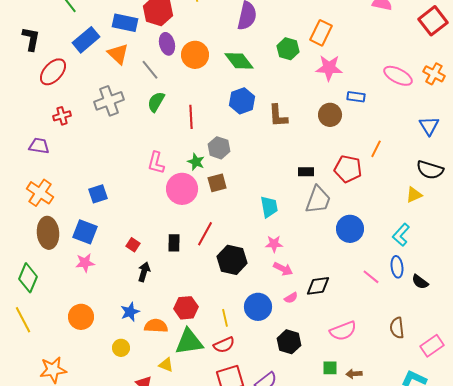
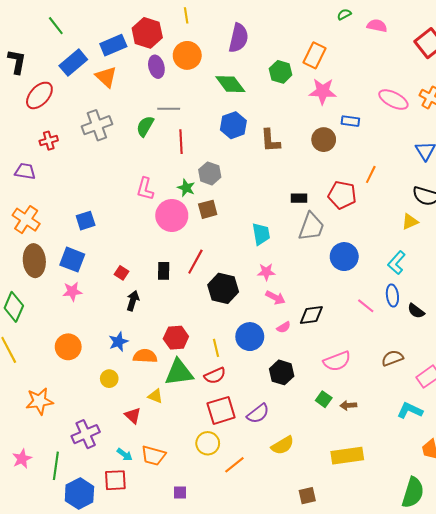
blue rectangle: (125, 23) -> (113, 45), turned -35
orange circle: (195, 55) -> (187, 55), moved
gray line: (150, 70) -> (169, 109), moved, turned -50
brown semicircle: (397, 328) -> (392, 358), turned 75
green square: (330, 368) -> (324, 399), turned 35

